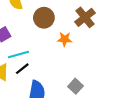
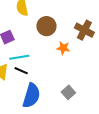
brown cross: (85, 17) -> (84, 30), turned -30
black line: (22, 69) -> (21, 71), turned 56

